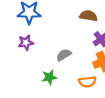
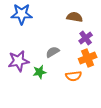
purple star: (26, 43) -> (19, 61), moved, size x1.5

